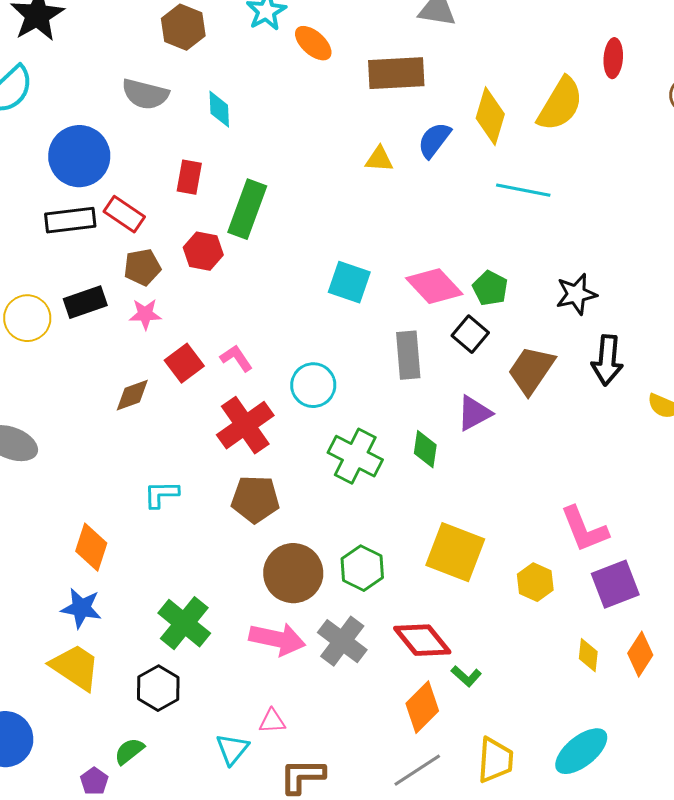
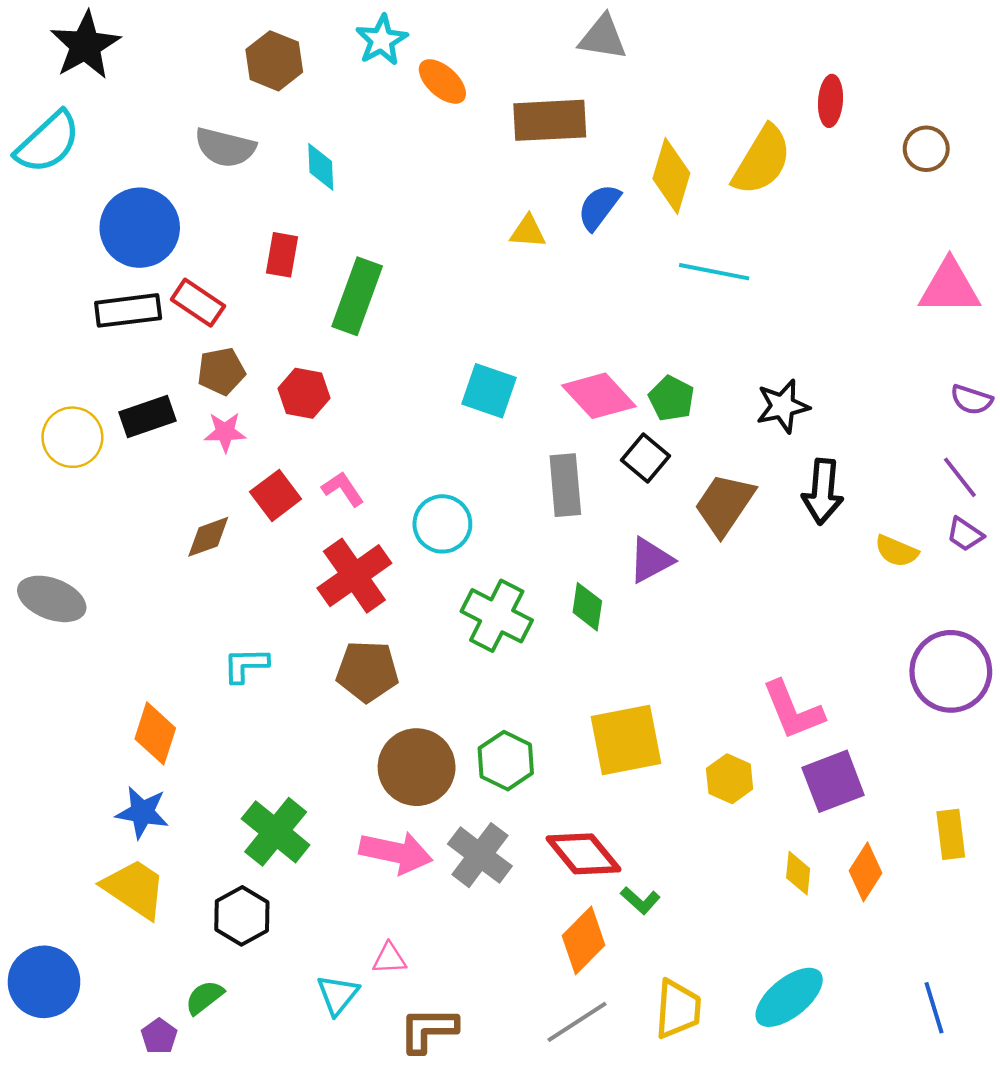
red hexagon: (203, 251) -> (304, 393), moved
yellow square: (455, 552) -> (626, 740), turned -32

